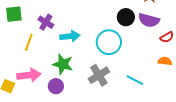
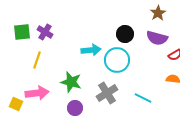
black circle: (126, 17) -> (125, 34), moved
purple cross: (46, 22) -> (45, 32), moved
cyan arrow: (70, 36) -> (91, 50), moved
purple circle: (56, 86) -> (75, 108), moved

